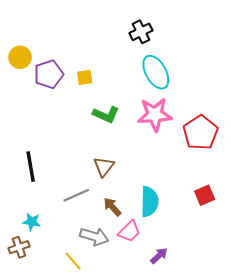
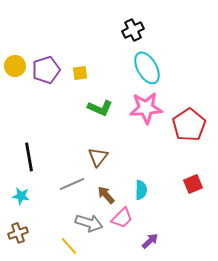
yellow circle: (20, 57) -> (15, 66), moved
cyan semicircle: (149, 202) -> (141, 190), size x0.7
cyan star: (32, 222) -> (21, 196), moved

